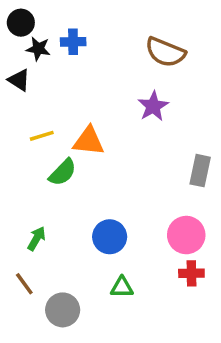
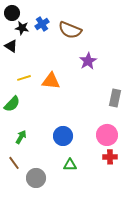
blue cross: (73, 42) -> (42, 24), turned -32
brown semicircle: (165, 52) -> (70, 30), moved
green semicircle: (63, 172) -> (12, 104), moved

